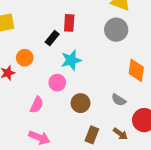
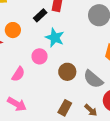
cyan star: (71, 60) -> (55, 38), turned 30
gray semicircle: (119, 100) -> (93, 79), size x1.5
brown circle: (81, 103) -> (67, 72), moved

